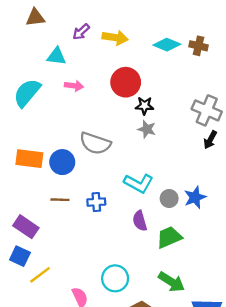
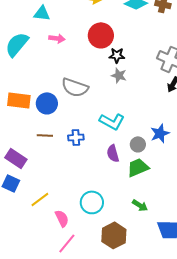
gray circle: (169, 198) -> (138, 144), moved
yellow line: (40, 275) -> (40, 199), moved
green arrow: (171, 282) -> (140, 205), size x0.7

